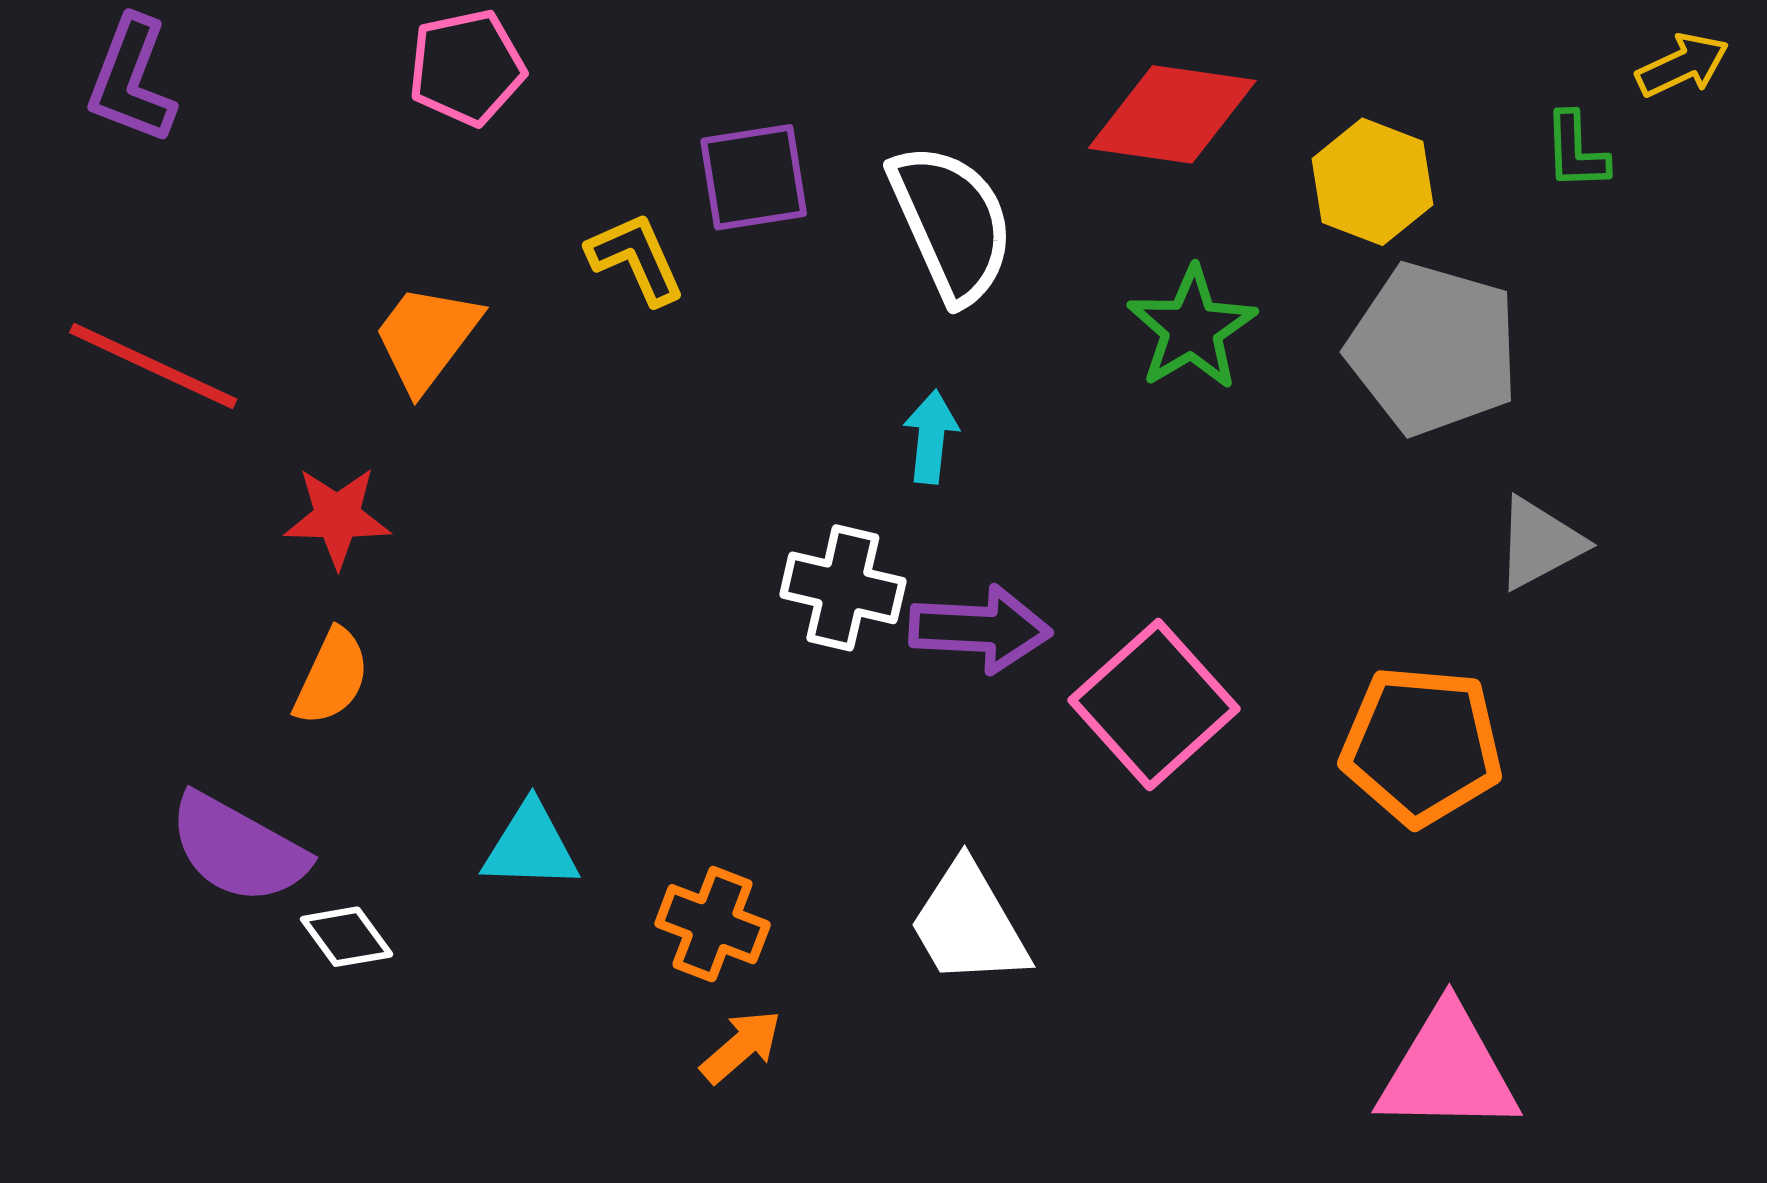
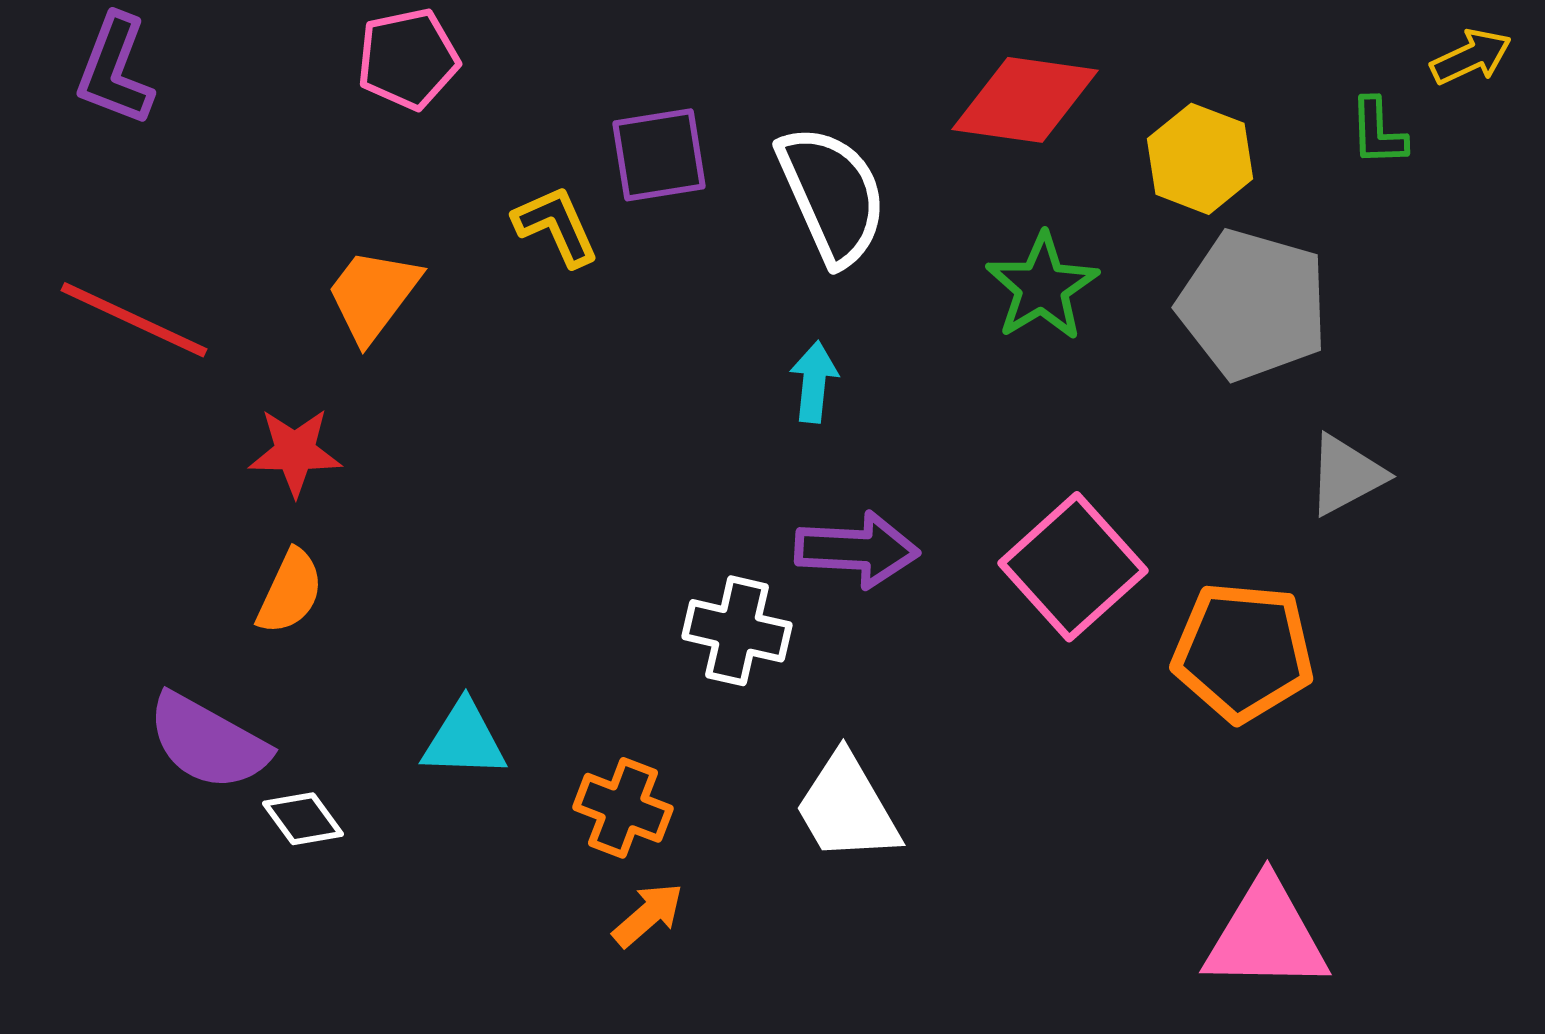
white cross: (843, 588) -> (737, 631), moved
pink square: (1154, 705) -> (1073, 567), moved

